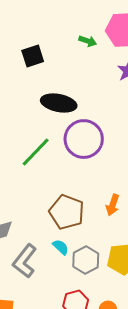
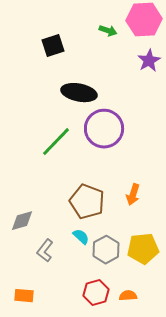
gray L-shape: (25, 261) -> (45, 251), size x0.7

